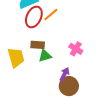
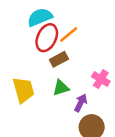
brown rectangle: (38, 45) -> (59, 59), moved, turned -32
purple arrow: (64, 74) -> (81, 103), moved

